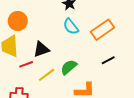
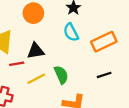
orange circle: (18, 21) -> (33, 13), moved
green semicircle: (69, 67) -> (61, 75), turned 96

